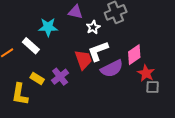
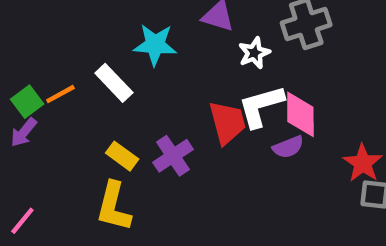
pink diamond: (134, 55) -> (300, 114), moved, turned -60
purple semicircle: (112, 69) -> (288, 147), size x0.6
yellow L-shape: (20, 94) -> (114, 207), moved

